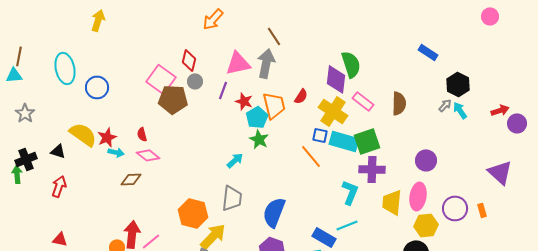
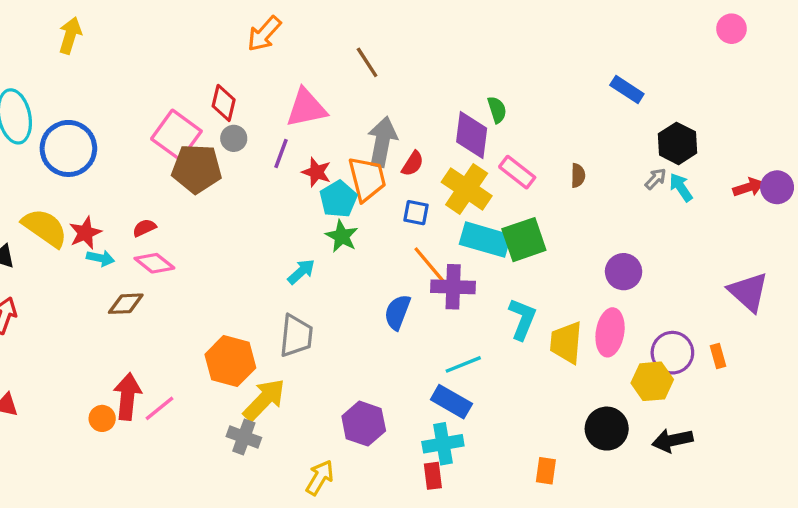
gray arrow: (266, 63) -> (382, 142), moved
green semicircle: (351, 64) -> (497, 110), size x0.6
blue circle: (97, 87) -> (68, 148), size x1.4
brown semicircle: (399, 103) -> (578, 175), size x0.6
purple circle: (517, 123) -> (777, 187), moved
red semicircle: (142, 134) -> (144, 228), turned 80
blue square: (320, 135) -> (416, 213), moved
purple cross: (372, 169) -> (453, 287), moved
cyan L-shape: (350, 192) -> (522, 319), moved
blue semicircle: (274, 212) -> (397, 312), moved, size x0.7
cyan line: (347, 225) -> (463, 364), moved
yellow hexagon: (426, 225) -> (652, 381), moved

